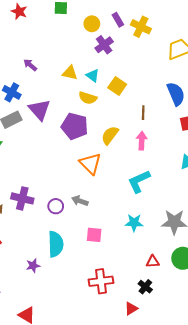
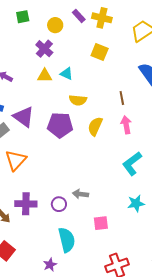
purple cross: (104, 45) -> (44, 49), moved
yellow square: (117, 86) -> (100, 52), moved
yellow semicircle: (88, 98) -> (78, 100), moved
orange triangle: (90, 164) -> (16, 160), moved, turned 40

